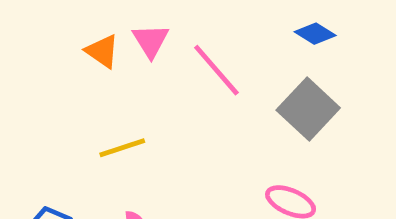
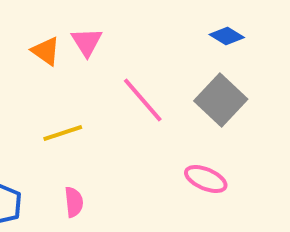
pink line: (216, 70) -> (143, 100), moved

